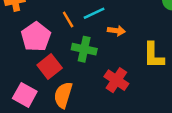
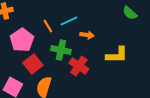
yellow L-shape: (154, 55) -> (117, 55), turned -90
red cross: (116, 80) -> (79, 66), moved

